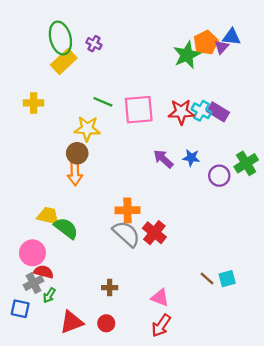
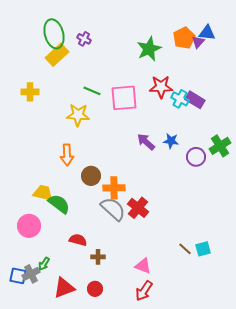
green star: (187, 55) -> (149, 49), moved
red star: (181, 112) -> (161, 87), moved
brown circle: (77, 153) -> (91, 176), moved
red semicircle: (44, 272) -> (78, 240), moved
gray cross: (34, 283) -> (31, 274), moved

